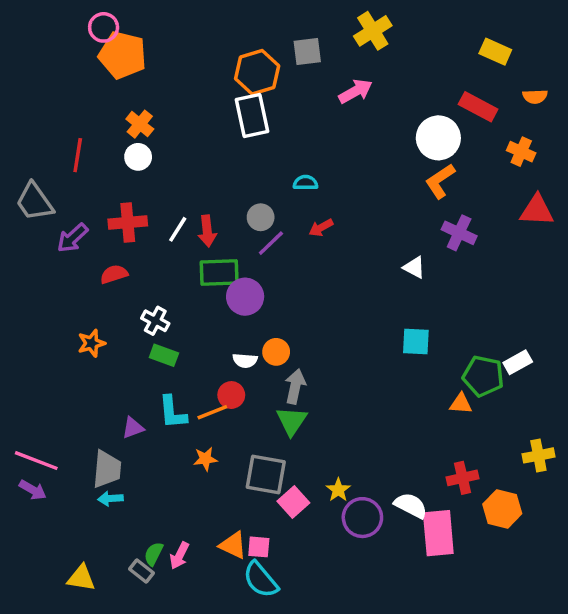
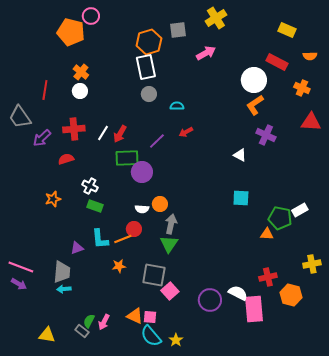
pink circle: (104, 27) -> (91, 16), moved
gray circle: (261, 217) -> (149, 94), moved
red arrow: (207, 231) -> (120, 134), turned 36
yellow star: (338, 490) -> (176, 340), moved

